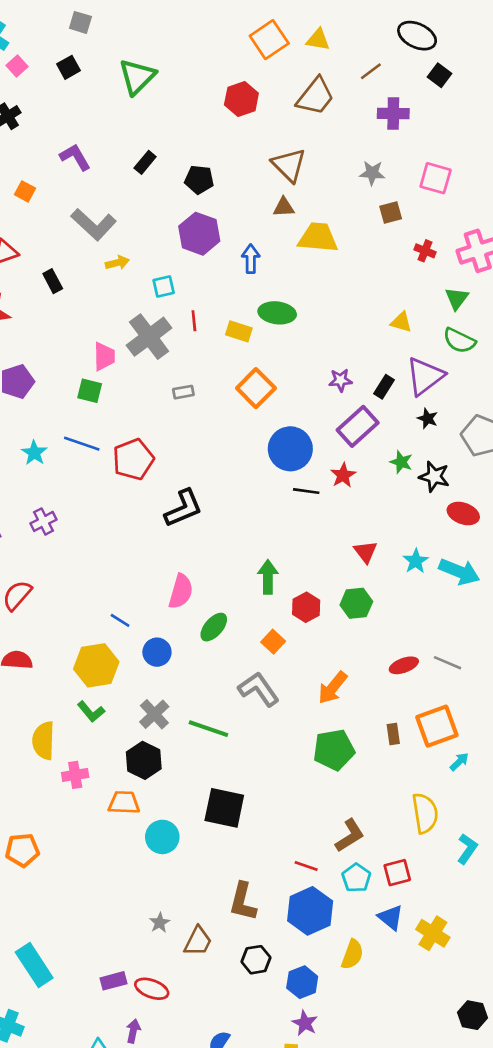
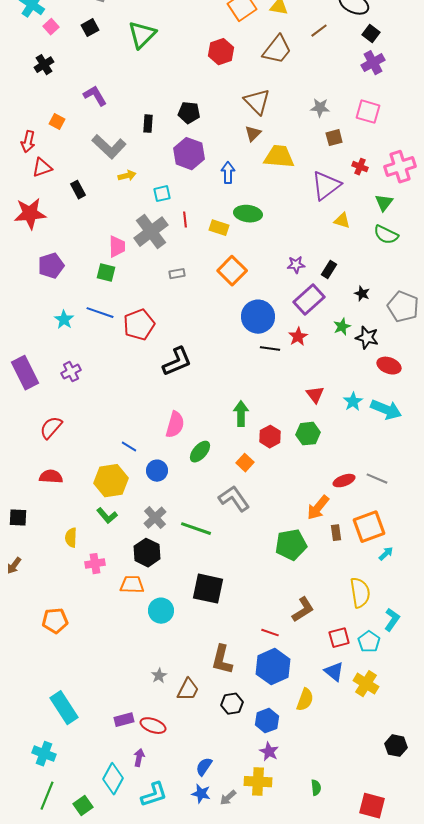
purple cross: (393, 114) -> (373, 63), moved, turned -30
black rectangle: (145, 162) -> (148, 124), moved, turned -36
brown triangle: (284, 207) -> (253, 134), turned -42
purple triangle: (425, 376) -> (326, 186), moved
green star: (401, 462) -> (342, 327), turned 30
orange arrow: (333, 688) -> (318, 508), moved
yellow semicircle: (43, 741) -> (71, 538), size x0.7
cyan pentagon: (356, 878) -> (369, 642), moved

